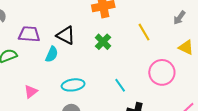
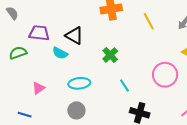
yellow line: (144, 32) -> (149, 21), moved
green cross: (103, 42) -> (110, 55), moved
cyan semicircle: (52, 54) -> (60, 53), turned 91

